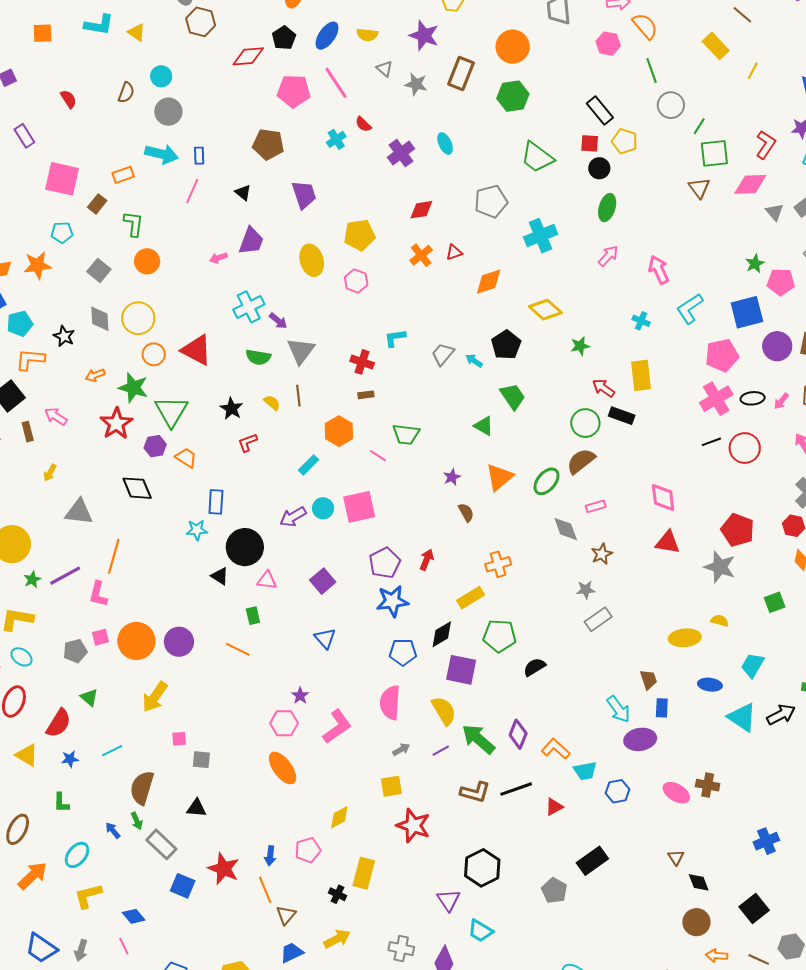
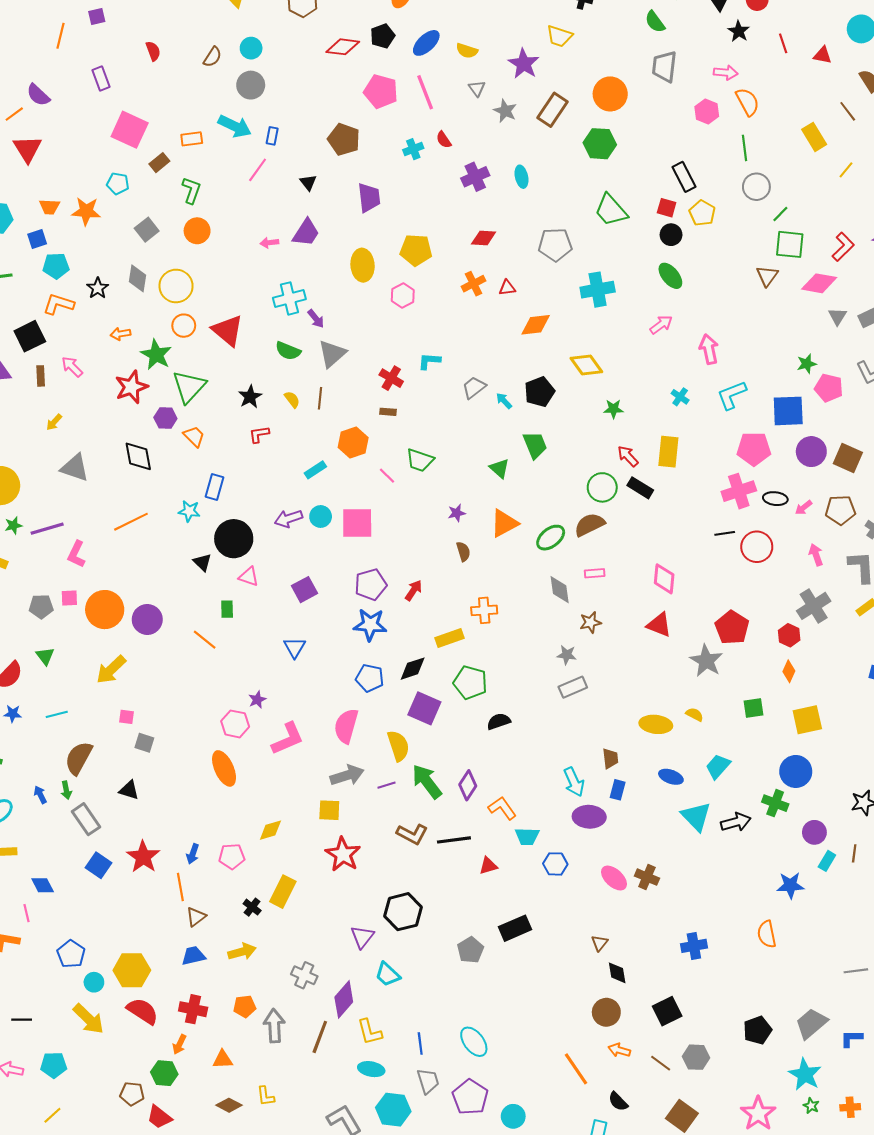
green ellipse: (607, 208) -> (670, 276), turned -68
orange line: (114, 556) -> (131, 522), moved, turned 36
gray arrow: (401, 749) -> (347, 775), size x1.8

